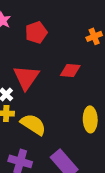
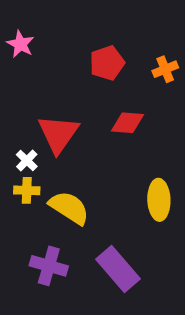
red pentagon: (36, 32) -> (107, 63), moved

